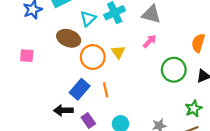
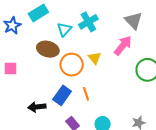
gray triangle: (151, 14) -> (133, 21), moved, turned 36
pink arrow: (150, 41) -> (123, 45), size x1.5
black arrow: (63, 110) -> (37, 107), moved

